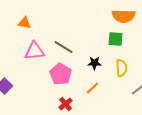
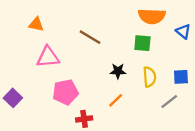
brown line: (63, 47) -> (90, 37), moved
pink pentagon: (60, 74) -> (65, 92), moved, turned 30
red cross: (65, 104) -> (84, 119), turned 32

